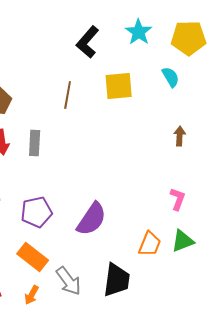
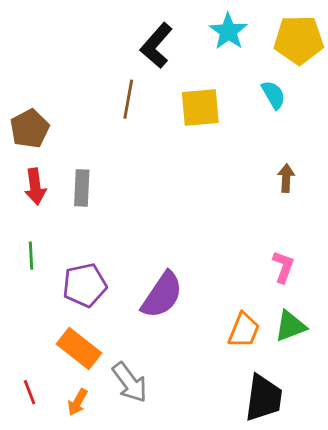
brown line: (68, 95) -> (128, 99), moved
black trapezoid: (117, 280) -> (264, 398), moved

